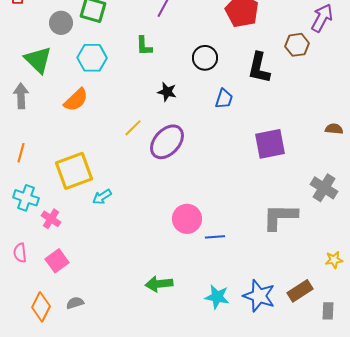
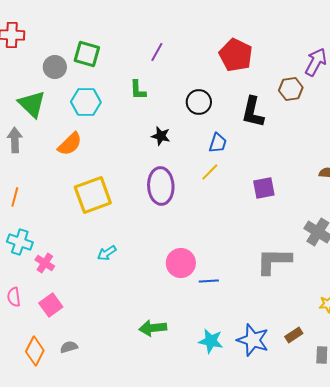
yellow line: (133, 128) -> (210, 172), moved
purple ellipse: (167, 142) -> (161, 186), turned -45
purple square: (270, 144) -> (264, 188), size x0.7
yellow square: (74, 171) -> (93, 195), moved
cyan arrow: (102, 197) -> (107, 253), moved
brown rectangle: (300, 291) -> (294, 335), size x0.7

